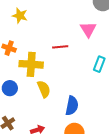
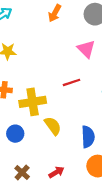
red line: (60, 47) -> (72, 82), moved

